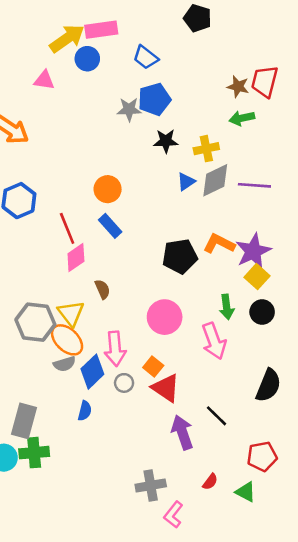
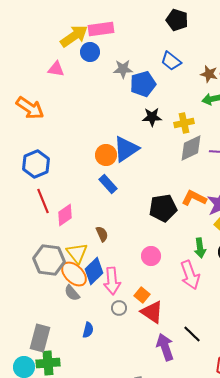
blue trapezoid: (146, 57) -> (171, 61), moved
gray star: (129, 109) -> (123, 69), moved
blue triangle: (186, 182) -> (126, 149), moved, size x1.8
red line: (67, 228) -> (43, 201), moved
pink diamond: (76, 258) -> (65, 215), moved
pink circle: (165, 317) -> (151, 256), size x0.7
gray semicircle: (65, 364) -> (72, 293), turned 66
blue diamond: (92, 372) -> (94, 271), moved

